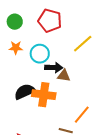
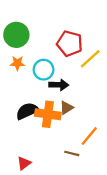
red pentagon: (50, 21) -> (70, 44), moved
green circle: (15, 22) -> (16, 35), size x1.5
brown triangle: (64, 76) -> (66, 108), moved, turned -40

